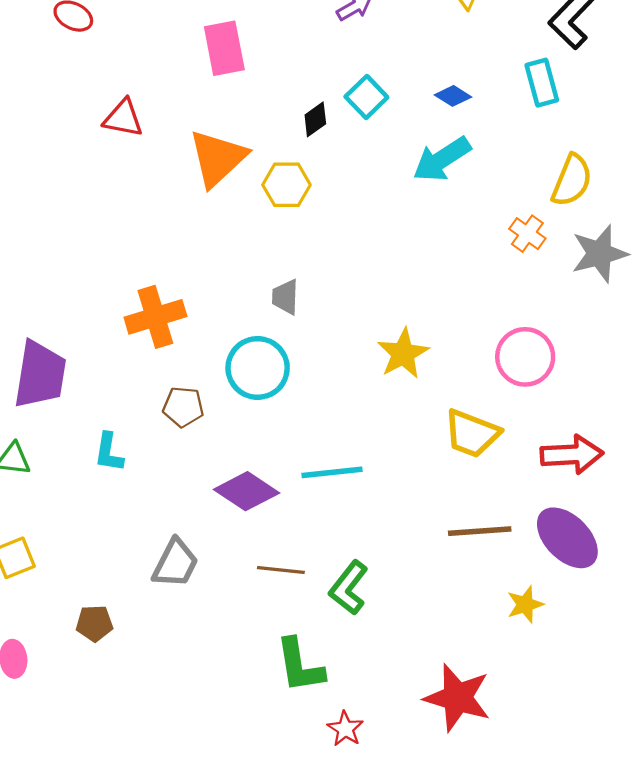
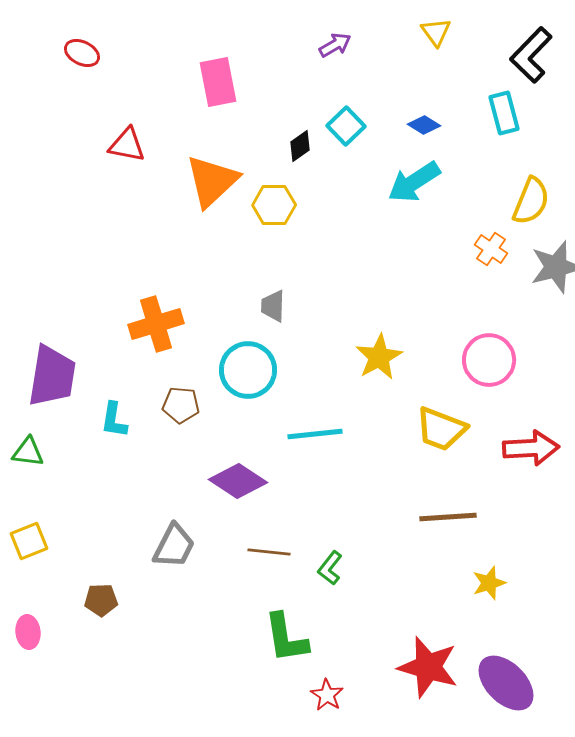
cyan L-shape: (109, 452) -> (114, 420), moved
cyan line: (332, 472) -> (315, 434), moved
purple ellipse: (567, 538) -> (506, 683), moved
green L-shape: (349, 588) -> (330, 568), size x0.7

